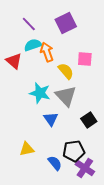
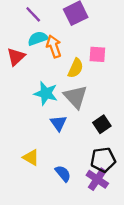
red triangle: (14, 61) -> (16, 57), turned 36
yellow semicircle: (66, 71) -> (76, 68), turned 66
yellow triangle: (27, 149) -> (31, 157), turned 42
black pentagon: (74, 151) -> (103, 160), moved

